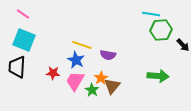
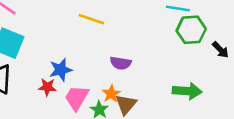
yellow line: (82, 45) -> (91, 19), moved
blue star: (76, 60) -> (61, 70), moved, turned 30

